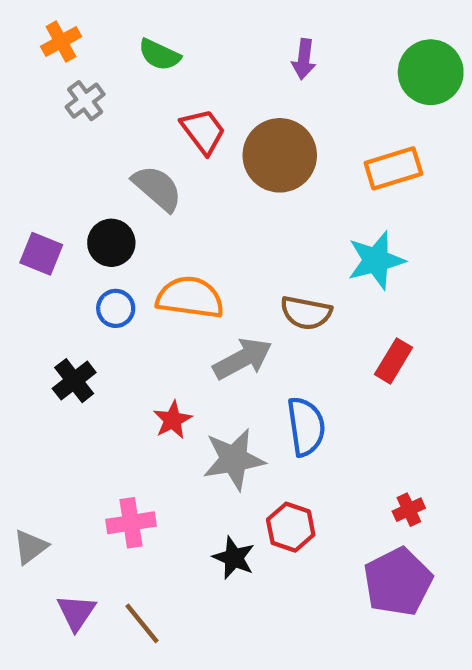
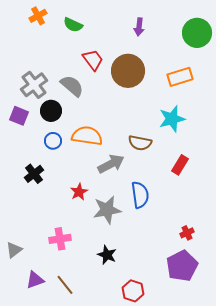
orange cross: (61, 42) -> (38, 16), moved
gray cross: (85, 101) -> (34, 85), moved, size x1.5
red hexagon: (291, 527) -> (133, 291), moved
purple triangle: (76, 612) -> (35, 280), turned 36

